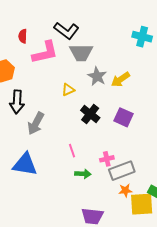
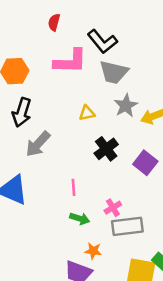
red semicircle: (23, 36) -> (54, 22), moved
pink cross: (107, 159) -> (113, 208), turned -32
orange star: (125, 190) -> (93, 251), moved

